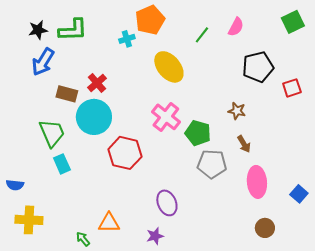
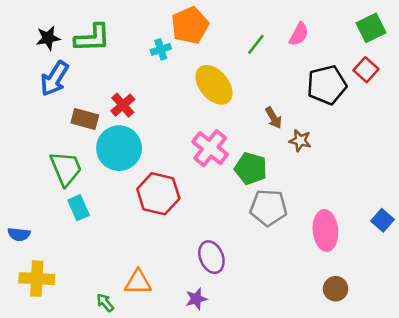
red square: (292, 88) -> (366, 70), moved, turned -30
brown arrow: (244, 144) -> (274, 118), moved
blue square: (299, 194) -> (382, 220), moved

